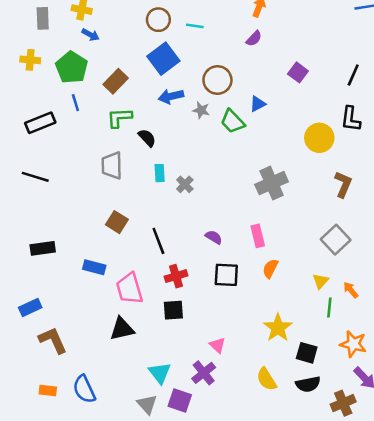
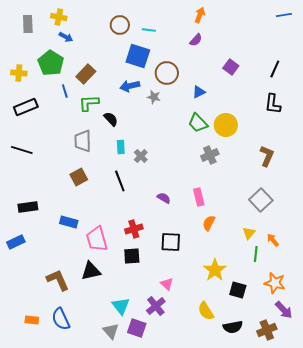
blue square: (163, 59) -> (138, 56), moved, turned -35
yellow cross: (30, 60) -> (19, 73), moved
blue line: (75, 103) -> (65, 91), moved
green trapezoid: (233, 121) -> (198, 123), moved
yellow circle: (319, 138) -> (226, 125), moved
gray cross: (272, 183) -> (210, 155), size x0.7
brown square: (117, 222) -> (79, 177), moved, turned 30
black line: (158, 241) -> (120, 181), moved
black square: (226, 275) -> (171, 242), moved
blue rectangle: (30, 308) -> (16, 242), moved
brown L-shape: (53, 340) -> (58, 280), moved
black semicircle: (308, 384) -> (233, 327), moved

